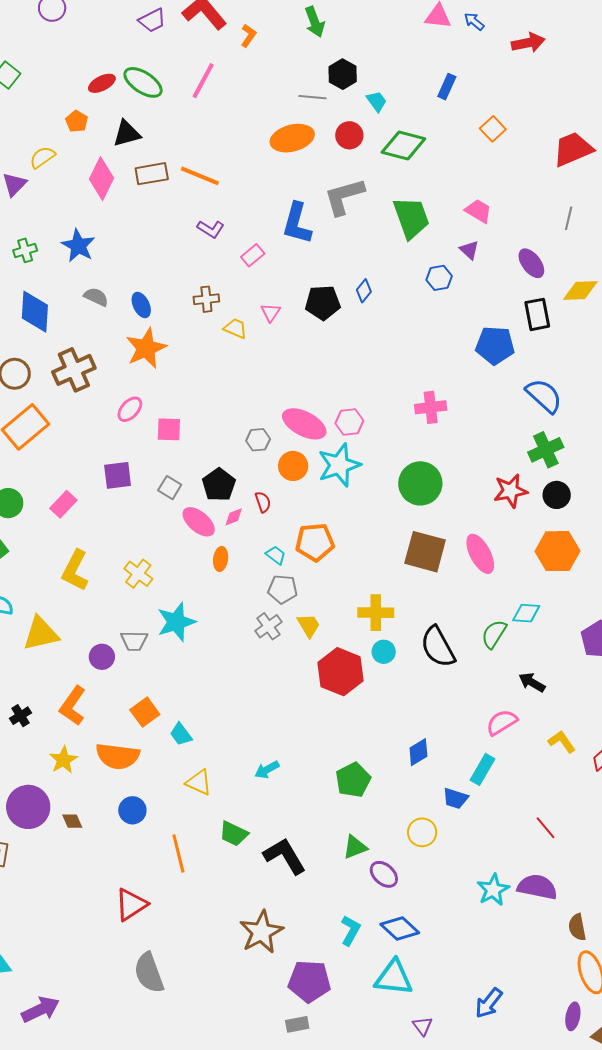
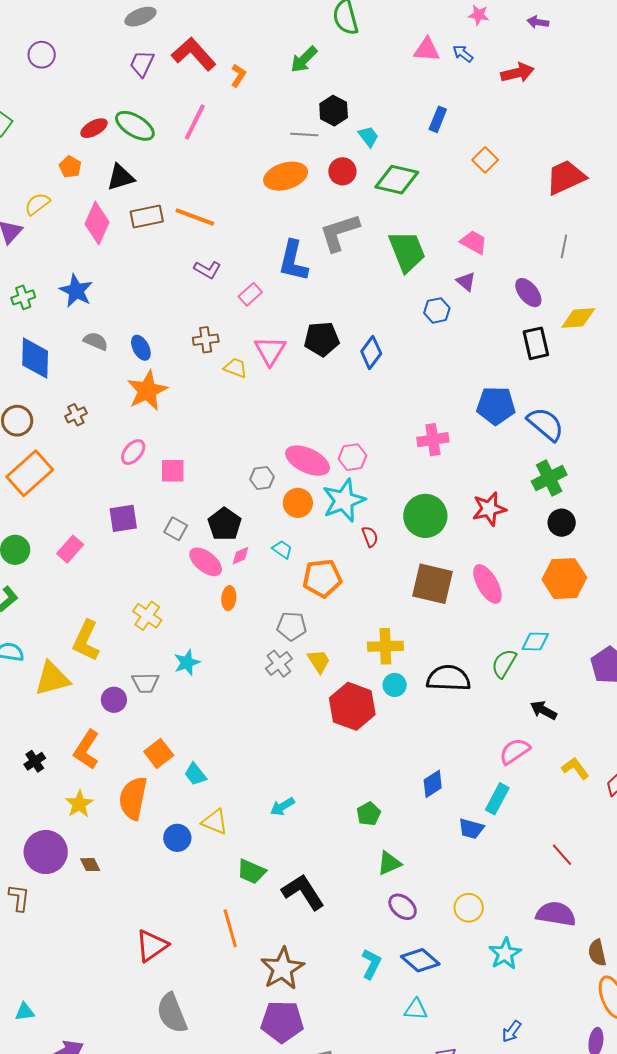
purple trapezoid: (152, 20) -> (142, 64), turned 144
green arrow: (315, 22) -> (304, 59), turned 68
blue diamond: (364, 291) -> (371, 353), moved, size x1.4
pink triangle: (271, 312) -> (270, 351), size x1.6
blue pentagon: (495, 345) -> (496, 406), moved
brown cross: (74, 370) -> (76, 415), size x0.5
red star: (511, 491) -> (489, 509), moved
red semicircle: (263, 502) -> (370, 537), moved
cyan trapezoid: (276, 555) -> (282, 549), moved
yellow L-shape: (75, 570) -> (86, 641), moved
cyan star: (176, 622) -> (187, 662), size x0.7
black semicircle: (438, 647) -> (448, 678), turned 123
orange semicircle: (118, 756) -> (133, 798), turned 96
green pentagon: (353, 780) -> (369, 814), size x0.7
blue circle: (132, 810) -> (177, 838), moved
yellow circle: (422, 832) -> (469, 908), moved
green triangle: (355, 847) -> (389, 863), moved
orange line: (178, 854) -> (230, 928), moved
cyan star: (493, 890) -> (505, 954), moved
cyan triangle: (394, 978) -> (416, 1009), size x0.6
purple pentagon: (309, 981) -> (282, 1022), moved
blue arrow: (489, 1003) -> (512, 1031), size x0.7

